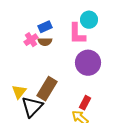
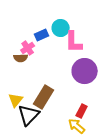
cyan circle: (89, 20) -> (61, 28), moved
brown semicircle: (45, 42) -> (21, 58), moved

